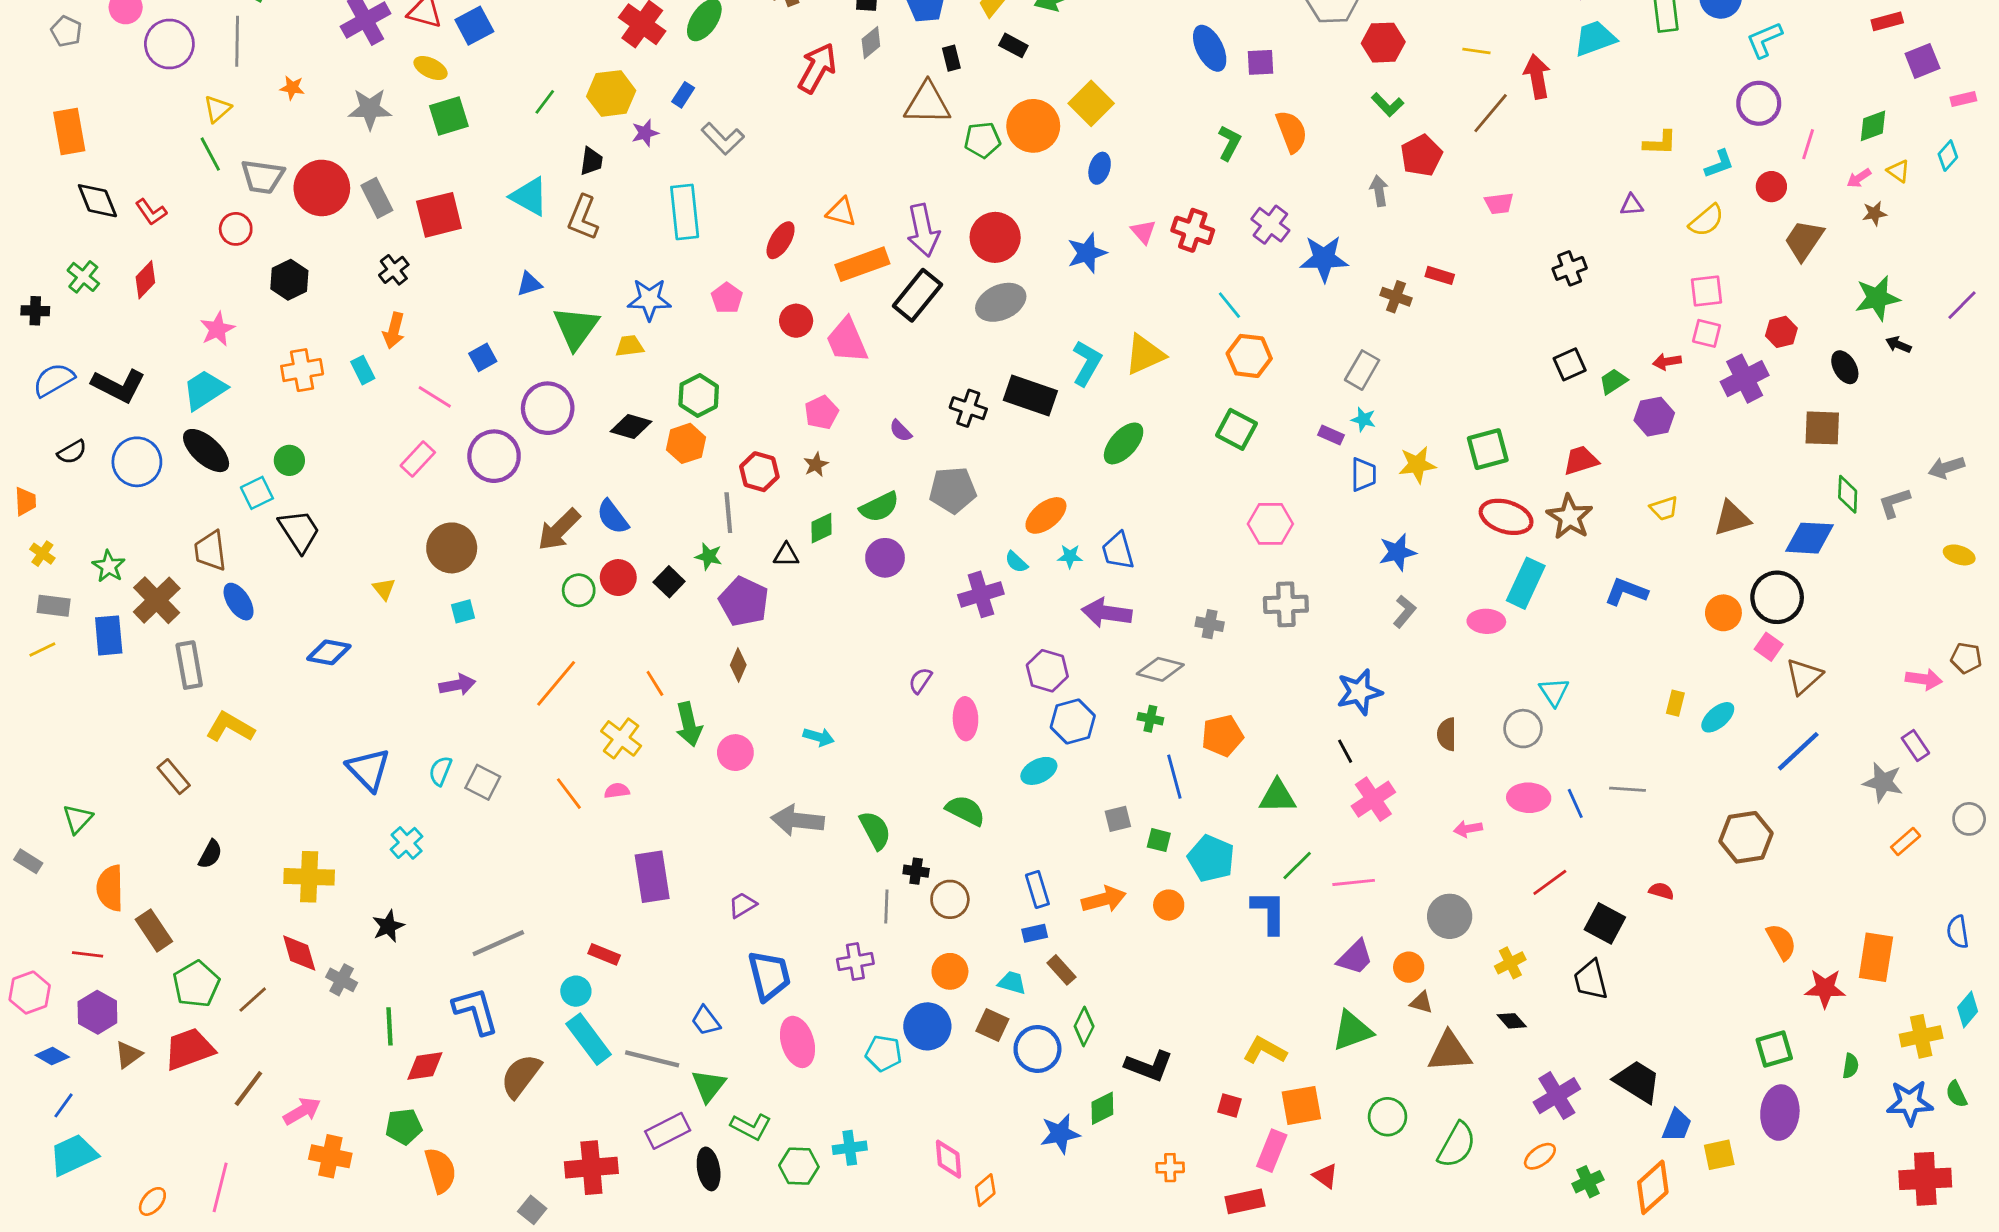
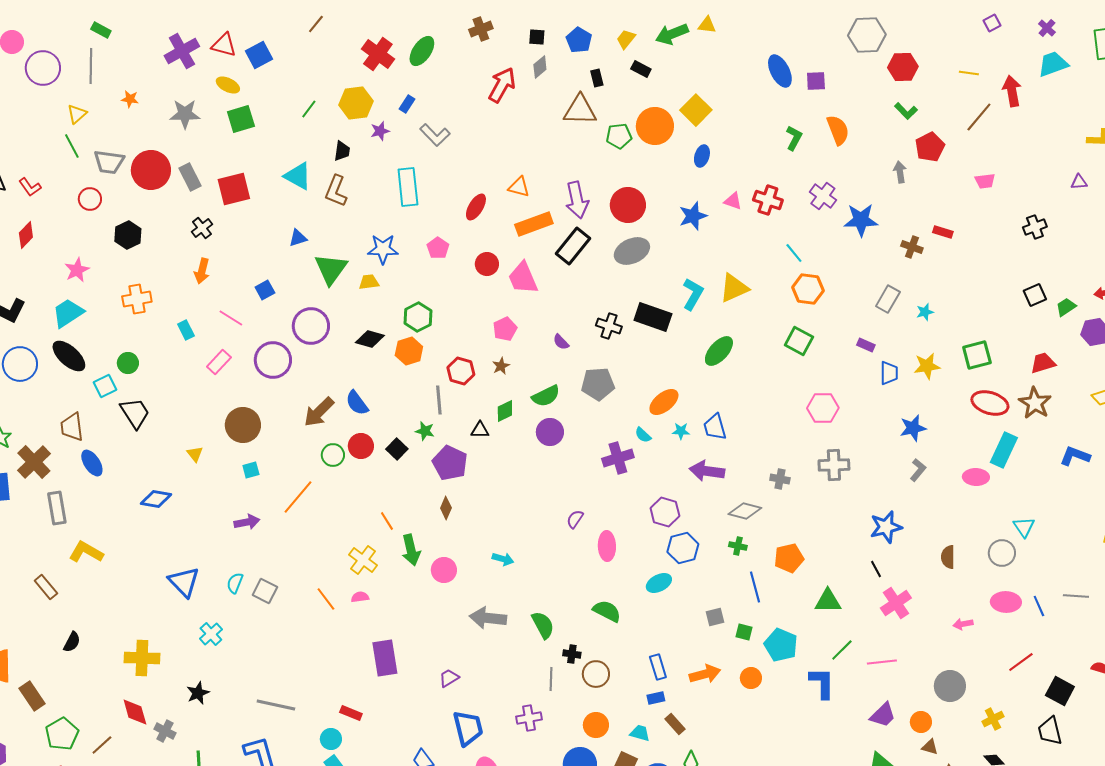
pink triangle: (1143, 232) -> (733, 201), turned -30
cyan rectangle: (363, 370) -> (186, 330), moved
cyan star: (1364, 419) -> (925, 312), moved, turned -30
orange line: (556, 683) -> (298, 497), moved
gray line: (498, 943) -> (276, 705), turned 36

